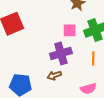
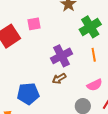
pink square: (70, 30) -> (34, 24), moved

